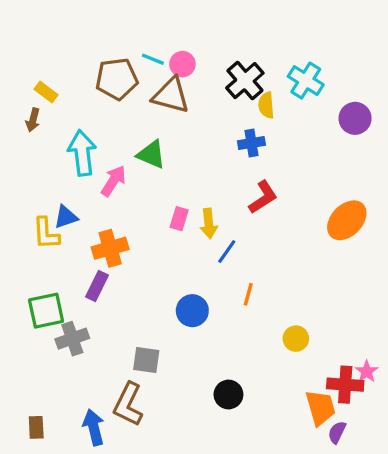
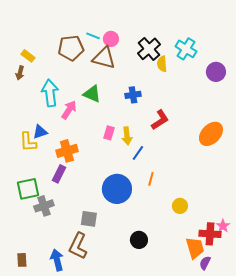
blue cross: (251, 143) -> (133, 95), moved
blue circle: (192, 311) -> (117, 189), size x1.5

